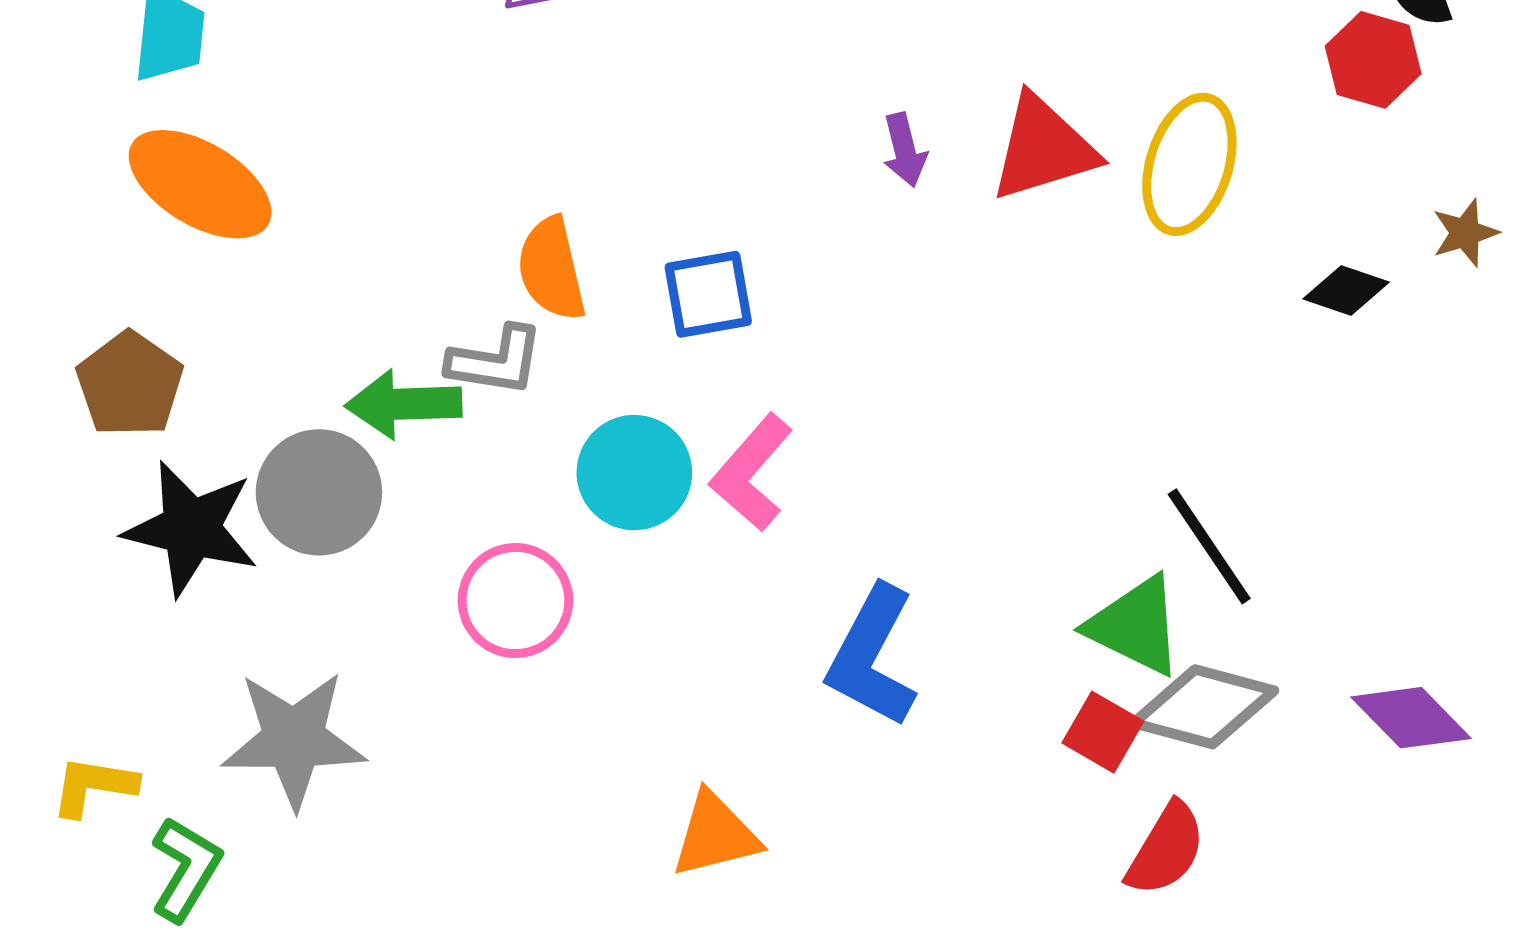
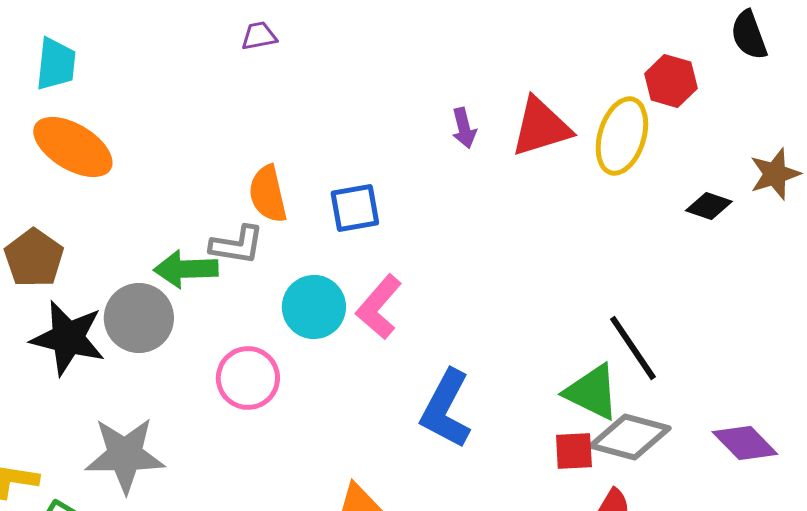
red hexagon: (1373, 60) -> (671, 81), moved
brown star: (1465, 233) -> (775, 174), size x1.4
red square: (1103, 732) -> (574, 451), turned -33

